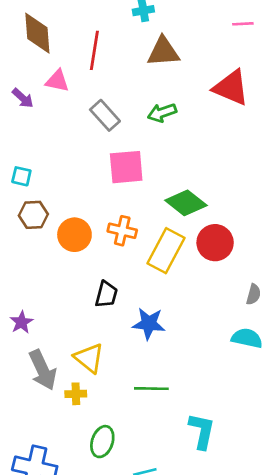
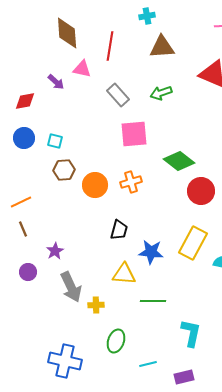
orange cross: (122, 231) -> (131, 182), turned -30
yellow rectangle: (166, 251) -> (193, 243), moved
yellow triangle: (89, 358) -> (124, 274), moved, turned -35

